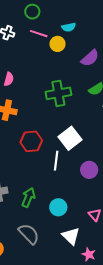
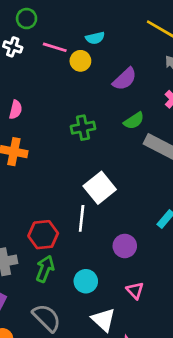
green circle: (32, 12) -> (27, 19), moved
green cross: (58, 93) -> (83, 128), size x0.7
red hexagon: (31, 141) -> (43, 235), moved
purple circle: (89, 170) -> (125, 246), moved

